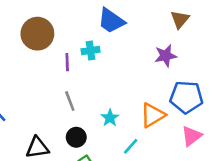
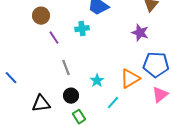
brown circle: (37, 34) -> (41, 16), size x0.7
purple star: (166, 56) -> (140, 33), turned 30
purple line: (67, 62) -> (54, 38), moved, turned -32

